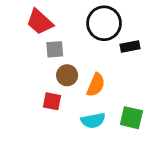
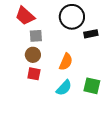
brown circle: (67, 75) -> (33, 55), moved
cyan semicircle: (93, 120) -> (64, 88), turned -36

